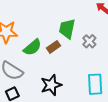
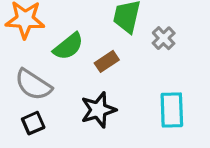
brown rectangle: (53, 47) -> (107, 61), moved

